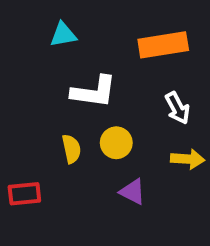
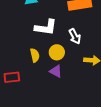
white arrow: (177, 108) -> (75, 36), moved
purple triangle: (133, 192) -> (56, 71), moved

